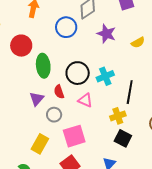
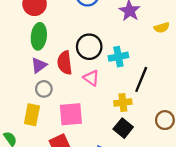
green ellipse: (43, 66) -> (39, 36), moved
red semicircle: (59, 92) -> (65, 63), size x1.5
gray circle: (54, 115) -> (44, 89), moved
yellow rectangle: (40, 144) -> (32, 115), turned -30

